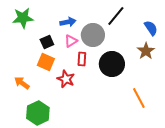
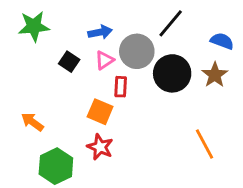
blue semicircle: (151, 28) -> (222, 41), turned -35
black square: (47, 42) -> (69, 62), turned -32
orange square: (46, 62) -> (100, 112), moved
black circle: (112, 64) -> (172, 73), moved
red star: (66, 79) -> (100, 147), moved

